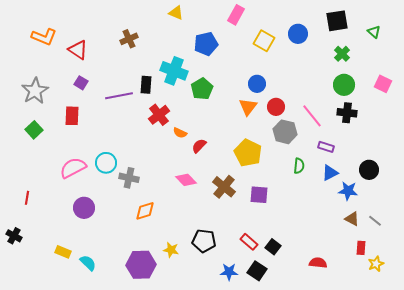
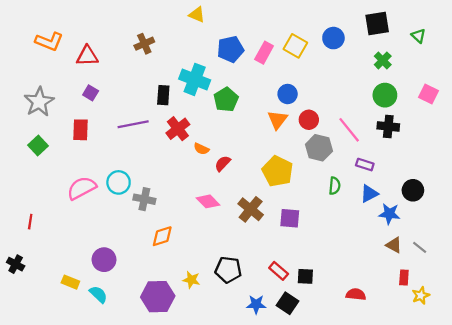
pink rectangle: (236, 15) -> (264, 53), moved
red triangle: (78, 50) -> (87, 56), turned -35
purple line: (119, 96) -> (133, 124), moved
purple circle: (84, 208) -> (104, 260), moved
black square: (273, 247) -> (305, 276), turned -35

